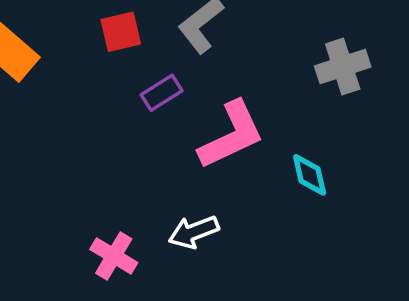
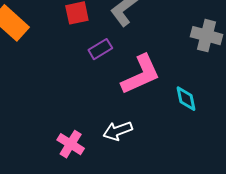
gray cross: (343, 66) -> (207, 36), turned 32

